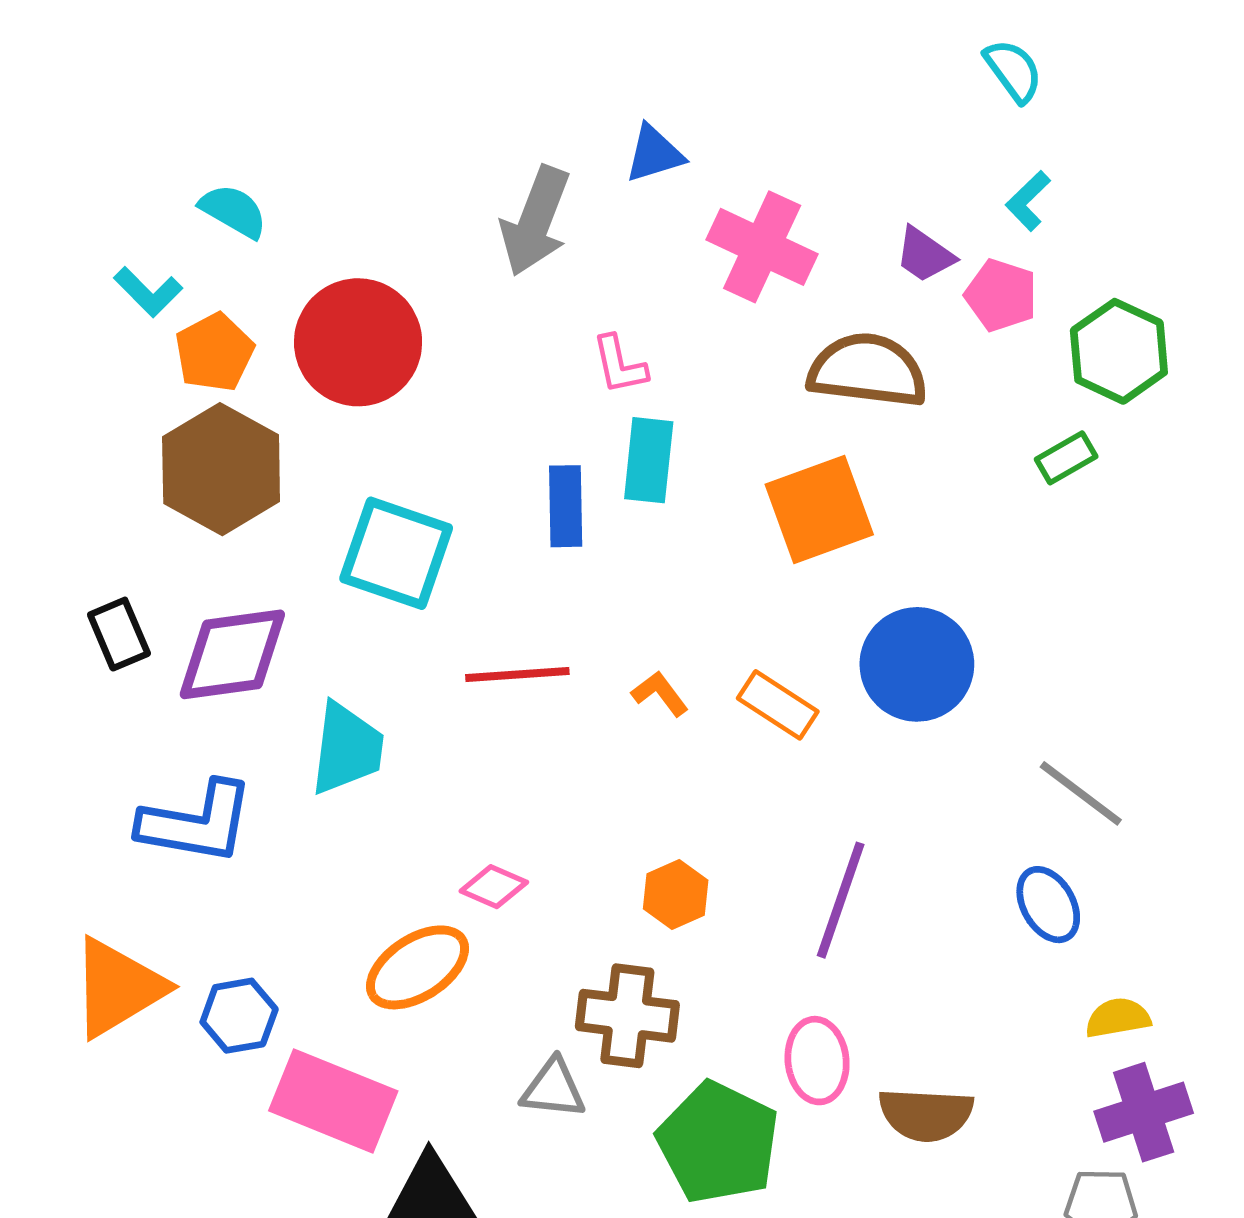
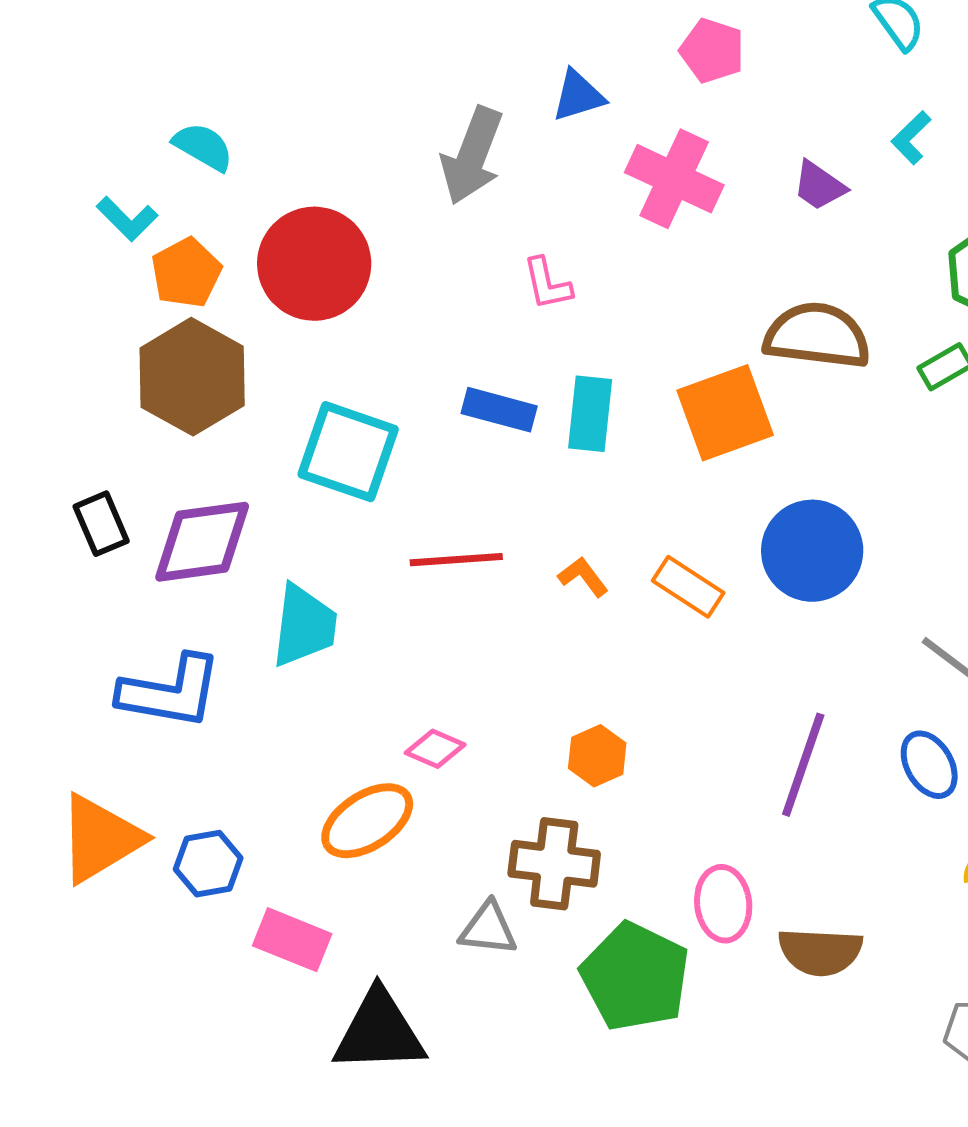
pink pentagon: (1001, 295) -> (712, 51), moved
brown semicircle: (868, 370) -> (817, 336), moved
cyan rectangle: (649, 460) -> (590, 414), moved
blue rectangle: (566, 506) -> (499, 410), turned -74
purple line: (841, 900) -> (803, 765), moved
pink rectangle: (333, 1101) -> (292, 940), size x0.7

